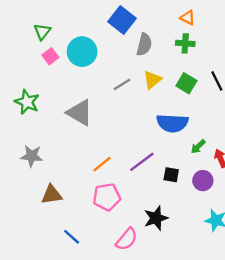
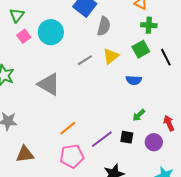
green cross: (185, 43) -> (149, 25), moved
green square: (186, 83) -> (141, 49), moved, turned 30
blue semicircle: (172, 123) -> (134, 80), moved, size x0.6
green arrow: (198, 147) -> (139, 115), moved
purple line: (142, 162) -> (102, 139), moved

